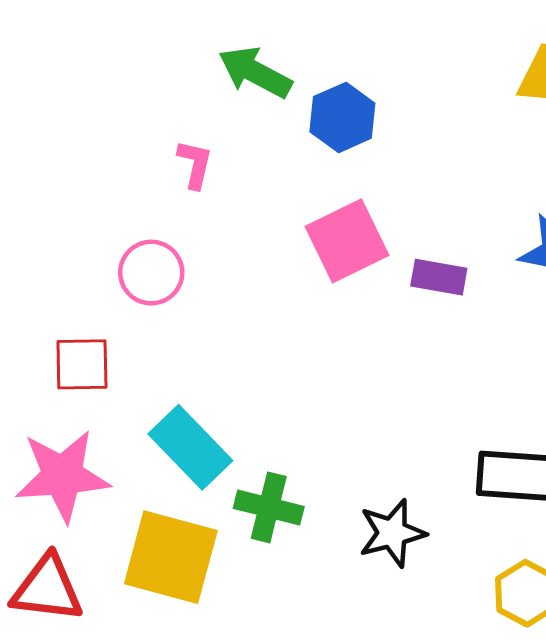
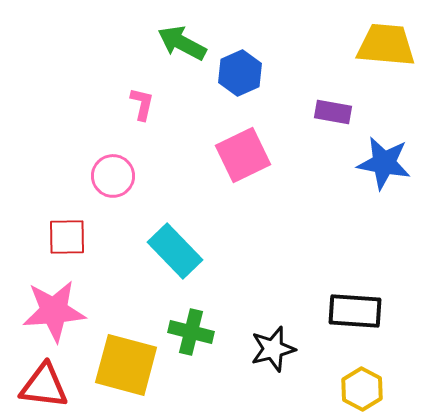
purple rectangle: (439, 277) -> (333, 112), moved
cyan rectangle: (190, 447) -> (175, 251), moved

